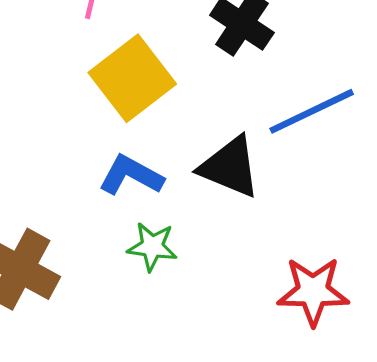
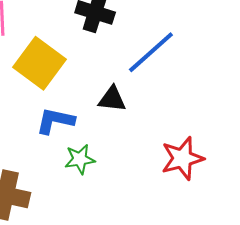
black triangle: (230, 167) -> (112, 99), size x0.7

